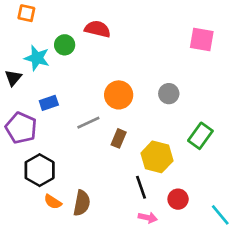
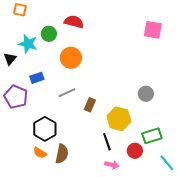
gray circle: (169, 94) -> (146, 94), moved
orange circle: (119, 95) -> (71, 58), moved
green rectangle: (200, 136) -> (152, 136), moved, turned 36
black hexagon: (40, 170) -> (45, 129), moved

